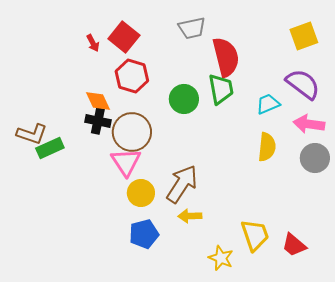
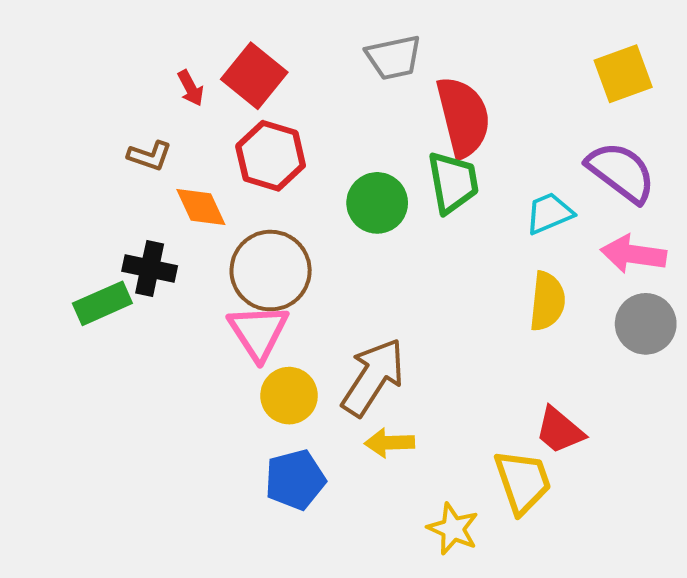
black cross: (98, 121) -> (150, 269), moved
brown L-shape: (32, 134) -> (150, 156), moved, size x0.7
red trapezoid: (294, 245) -> (560, 430), moved

